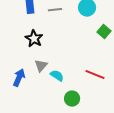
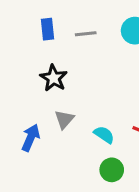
cyan semicircle: (57, 76) -> (104, 135), moved

